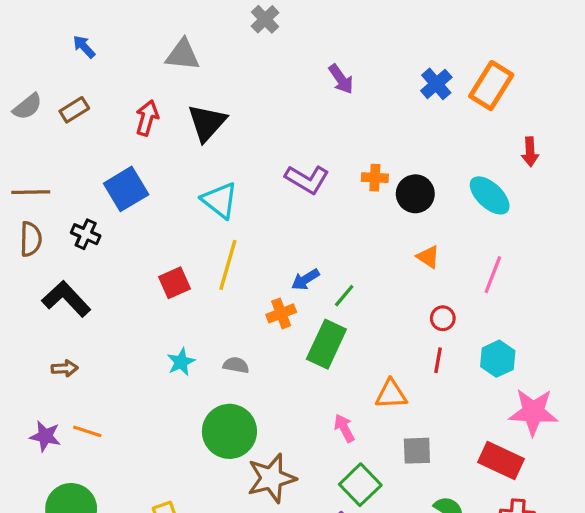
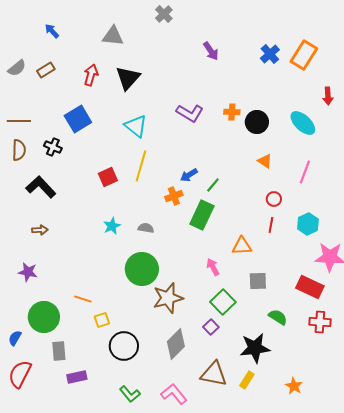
orange line: (87, 431) -> (83, 299), moved

